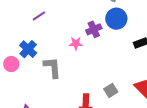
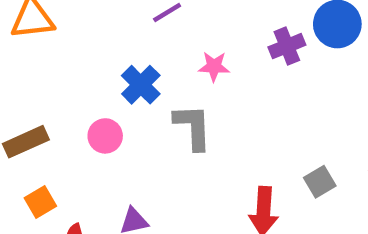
pink star: (76, 43) -> (214, 66), moved
pink circle: (11, 64) -> (105, 136), moved

